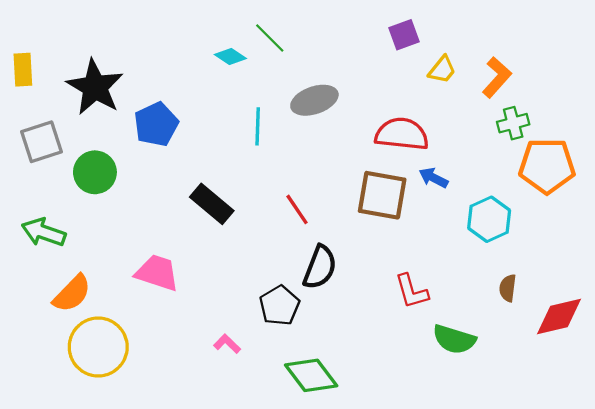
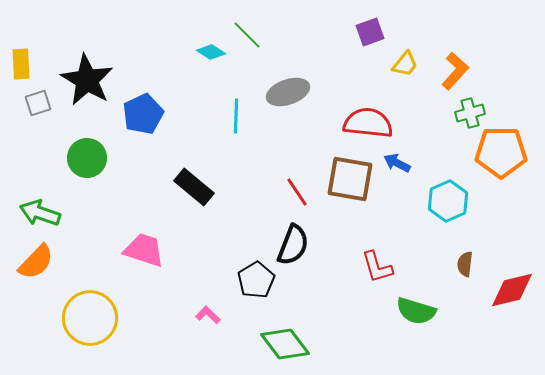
gray square: (41, 142) -> (38, 103), moved, size x0.7
red line: (297, 209) -> (297, 192), moved
orange semicircle: (72, 293) -> (36, 262), moved

